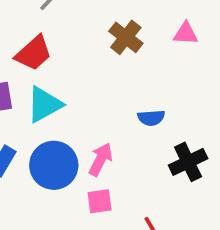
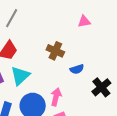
brown cross: (126, 37) -> (55, 51), moved

